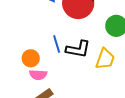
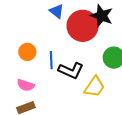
orange circle: (31, 58) -> (27, 52), moved

